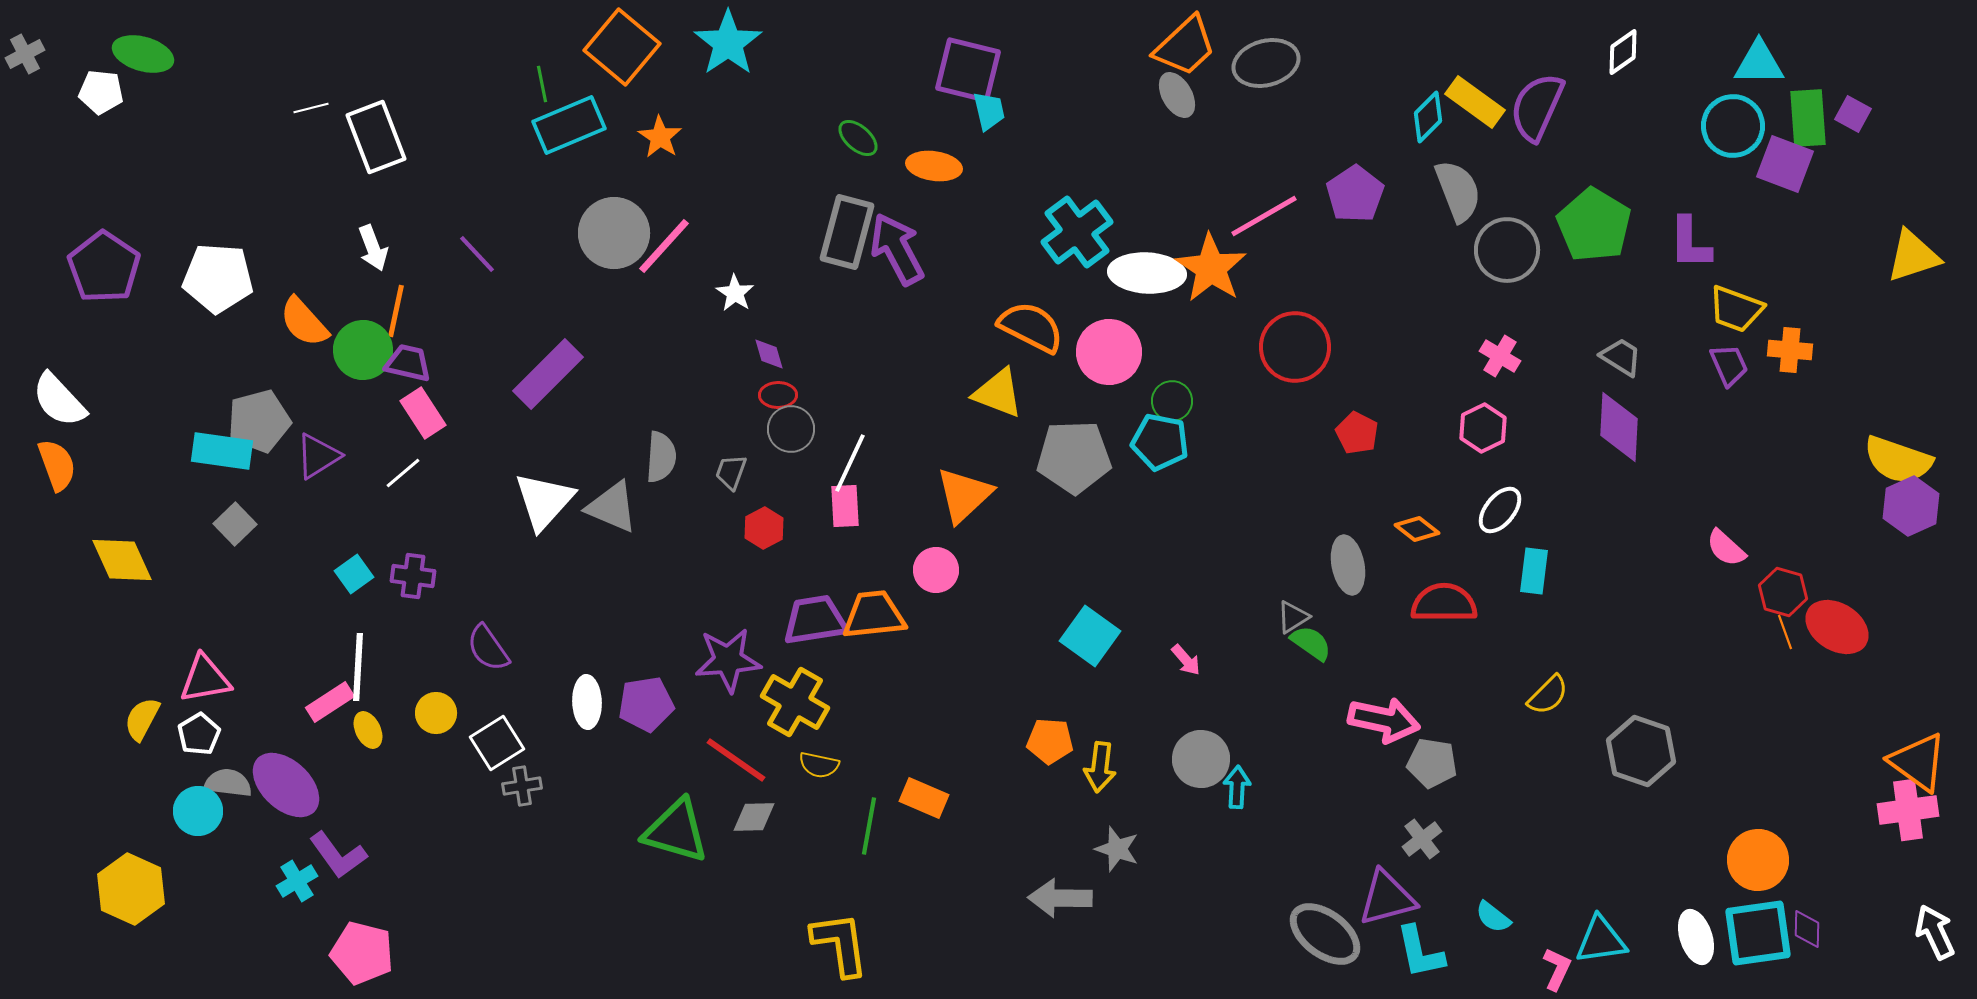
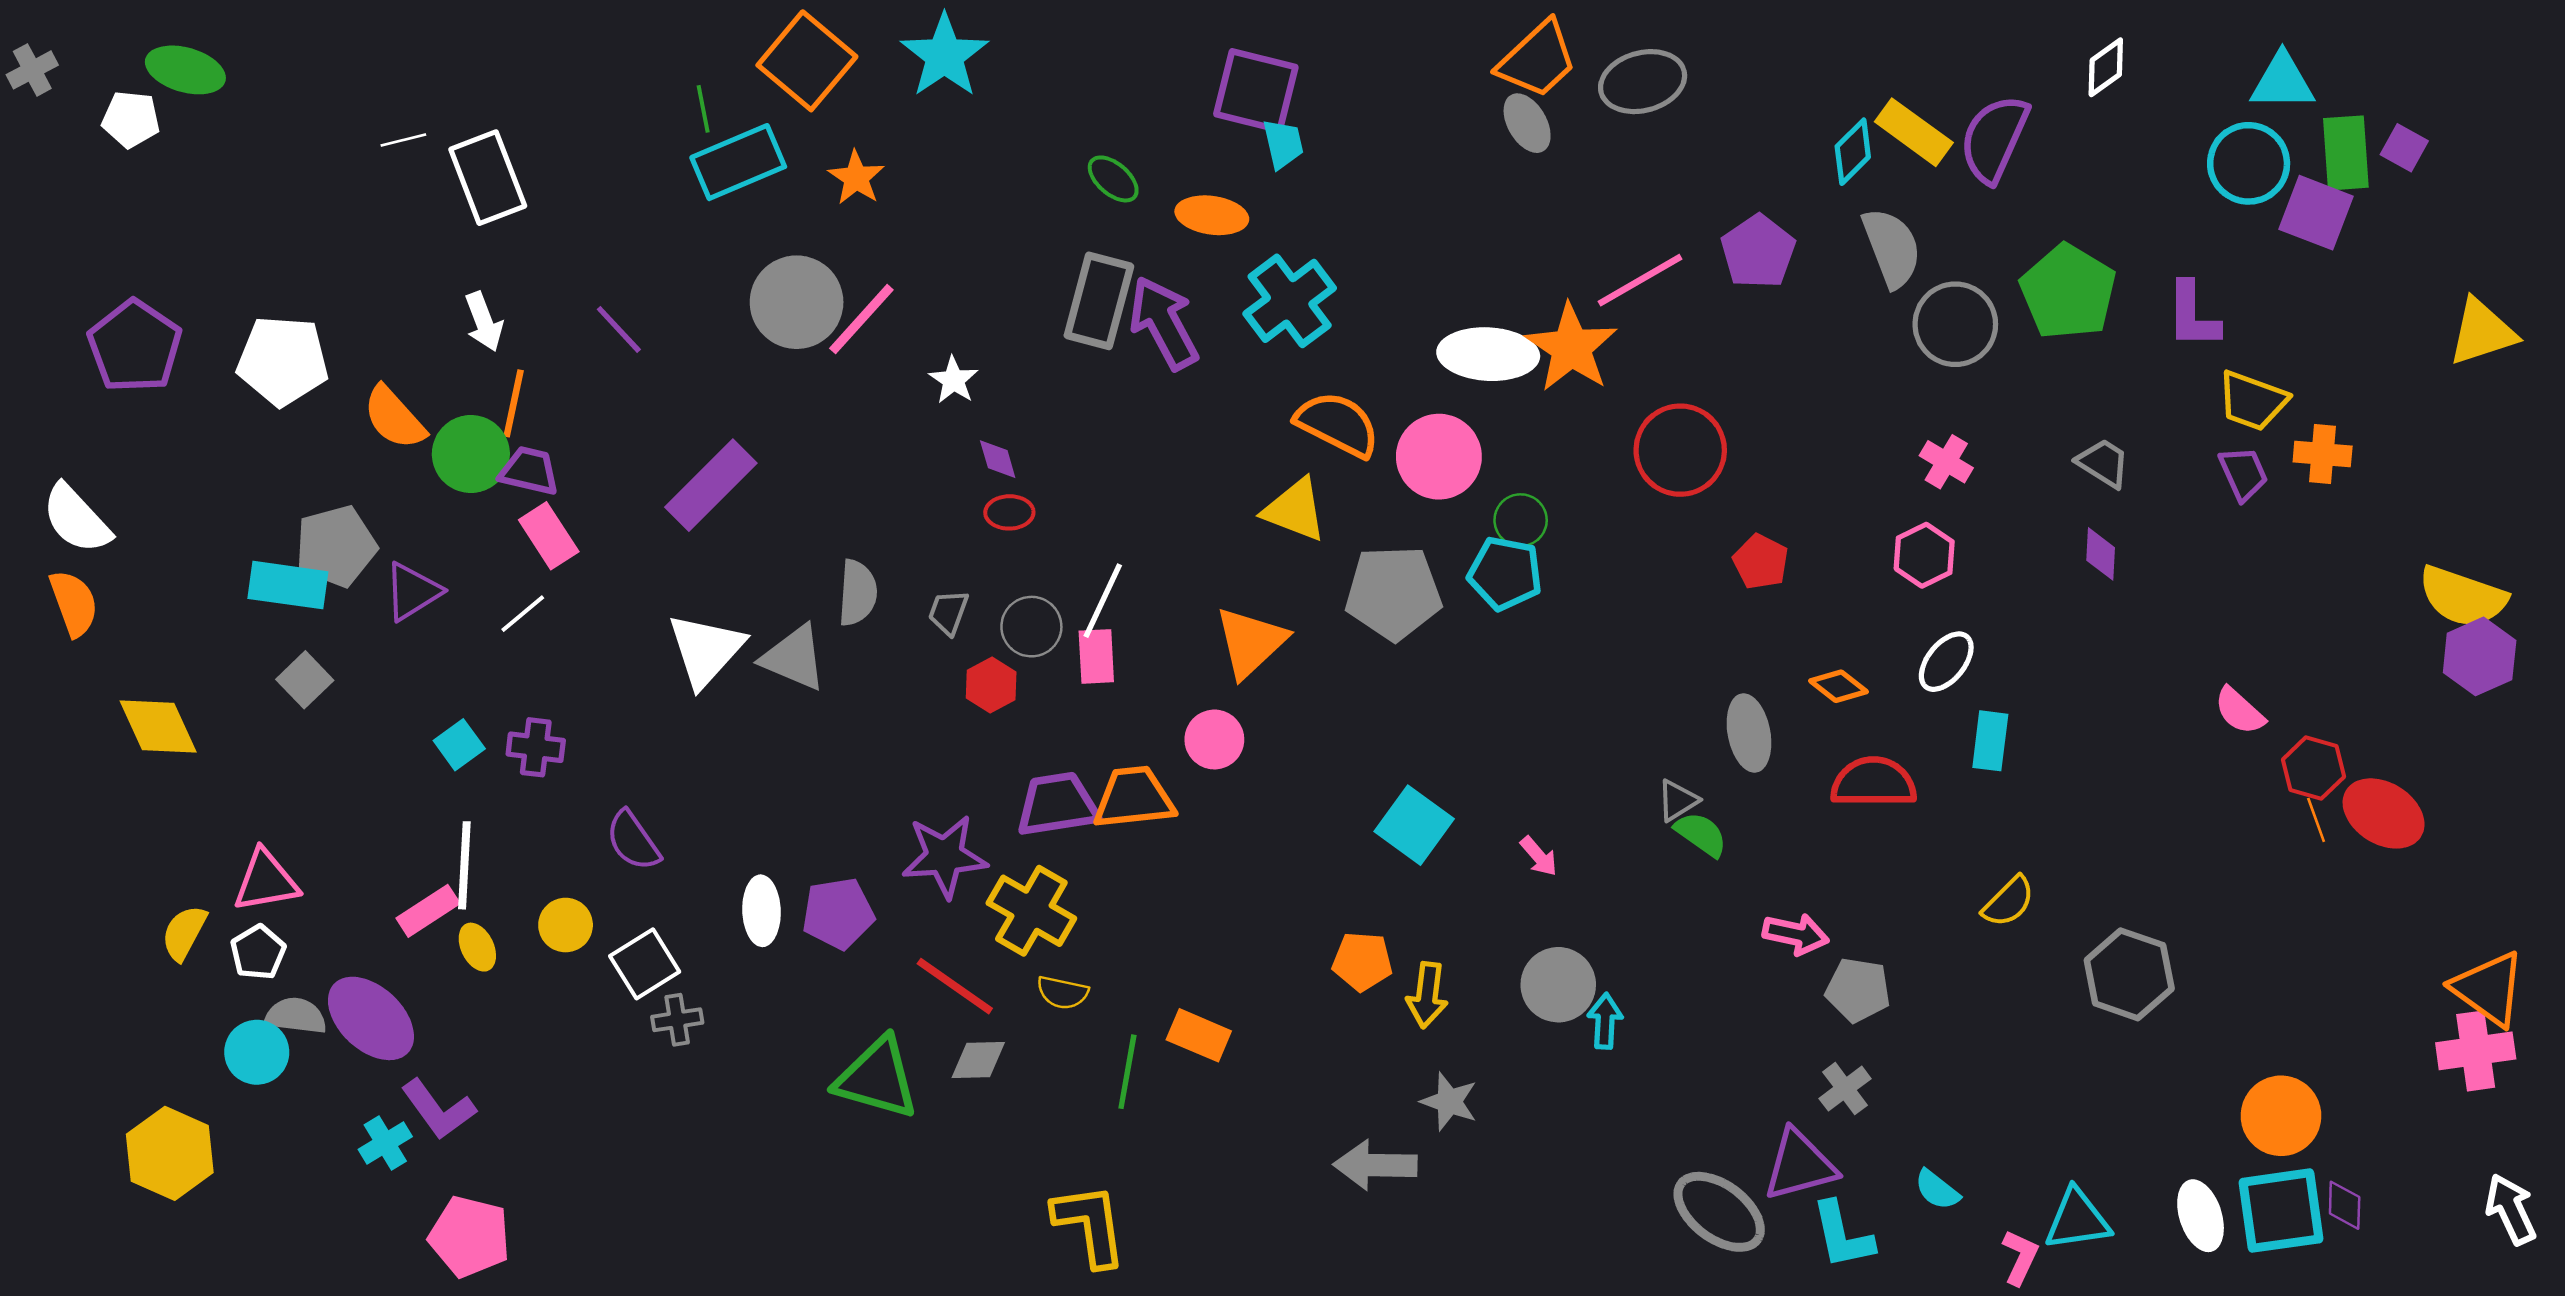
cyan cross: (1077, 232) -> (1290, 301), moved
purple diamond: (1619, 427) -> (2101, 554), size x0.6
gray circle: (791, 429) -> (1031, 627), moved
pink arrow: (1384, 720) -> (1796, 934), size x0.7

